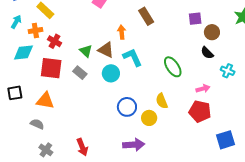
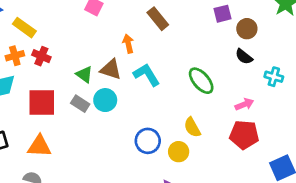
red cross: (55, 41) -> (41, 56), moved
cyan circle: (111, 73) -> (105, 100), moved

